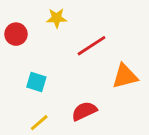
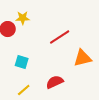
yellow star: (57, 18) -> (23, 18), moved

